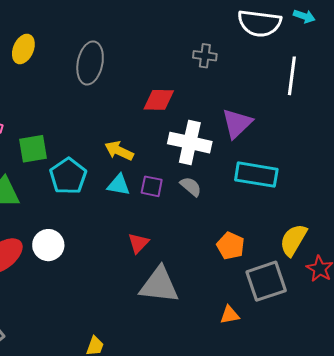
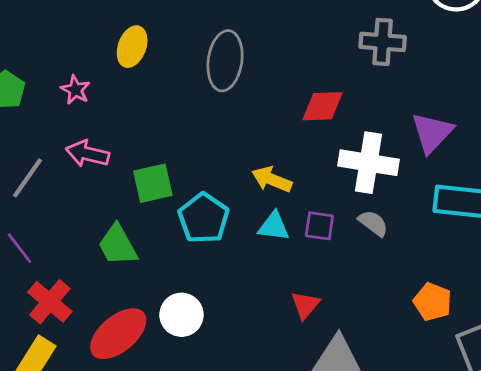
gray cross: (205, 56) -> (383, 42), size x1.4

